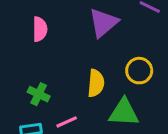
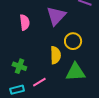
pink semicircle: (40, 29) -> (25, 22), moved
yellow circle: (139, 71) -> (73, 41), moved

